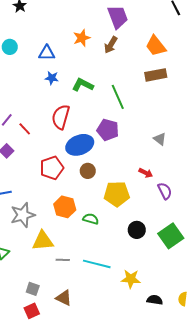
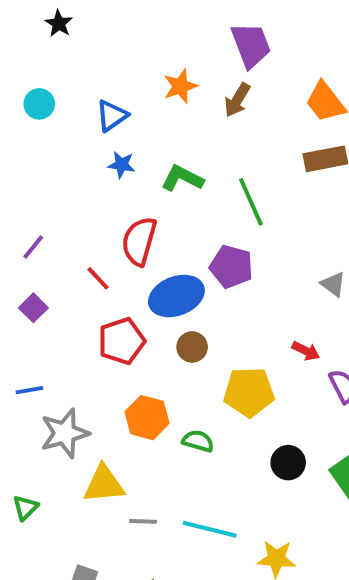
blue triangle: (47, 53) -> (112, 116), turned -36
red line: (25, 129) -> (98, 278), moved

